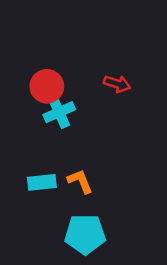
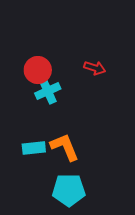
orange L-shape: (80, 181) -> (65, 147), size x1.4

